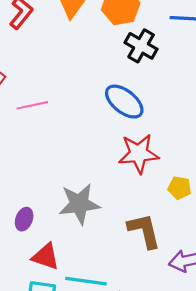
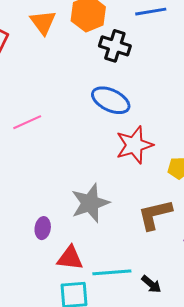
brown L-shape: (144, 231) -> (155, 215), turned -78

